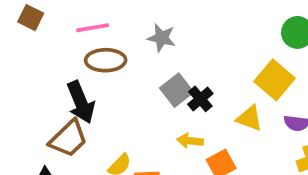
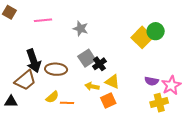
brown ellipse: (106, 60) -> (56, 69), moved
yellow square: (274, 80) -> (142, 37), moved
yellow triangle: (250, 118) -> (112, 82), moved

